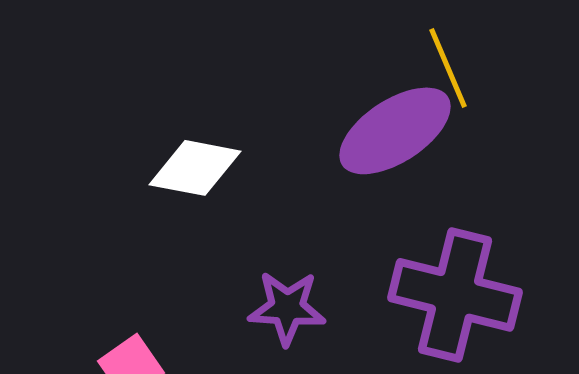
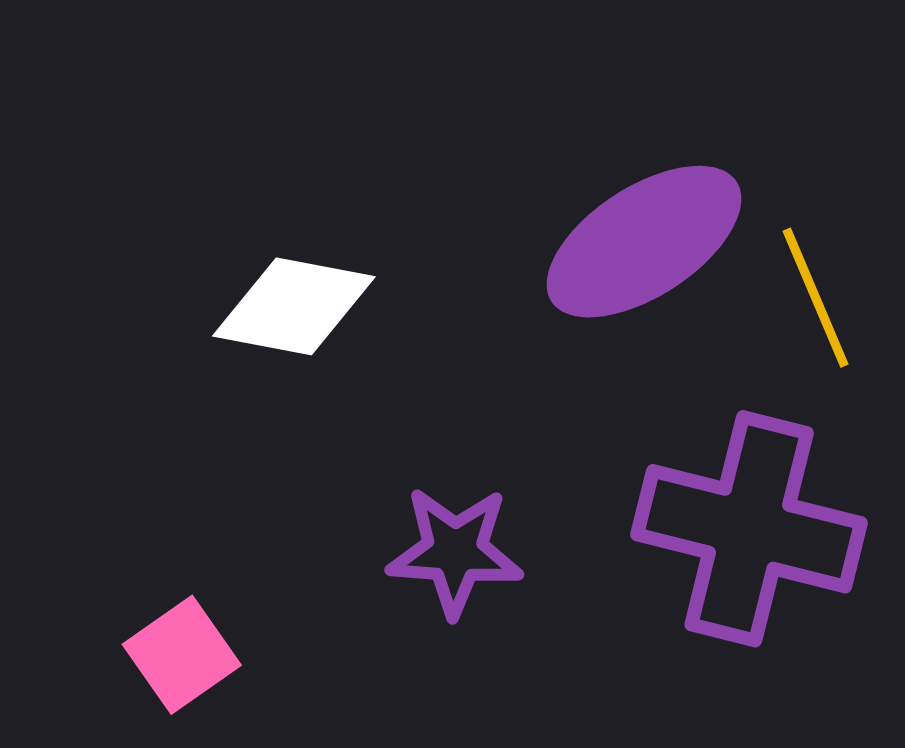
yellow line: (448, 68) -> (816, 298), moved

